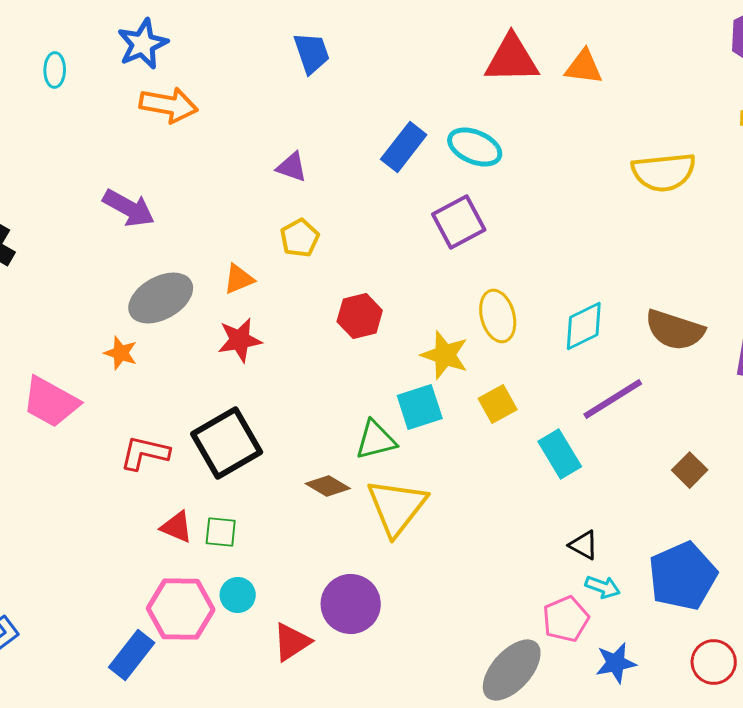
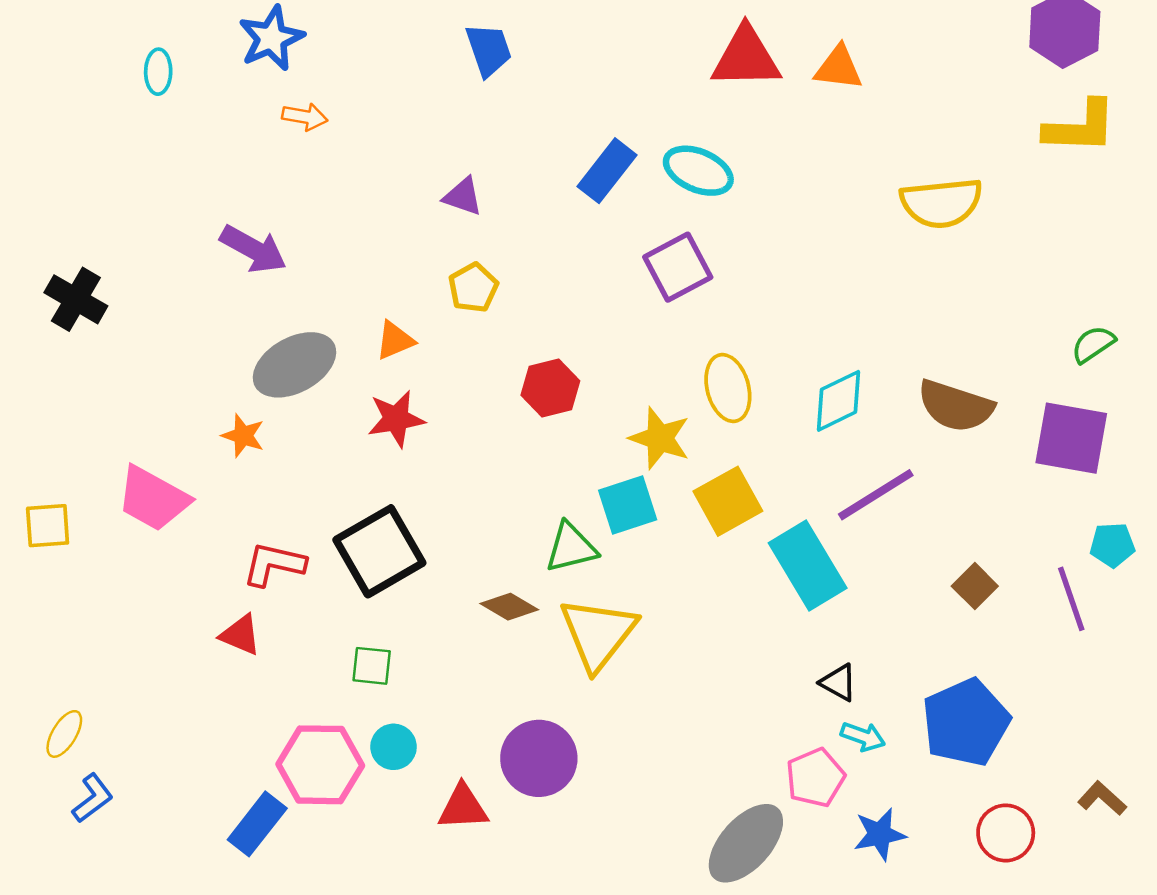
orange arrow: (169, 105) -> (305, 117), size x0.6
yellow square: (498, 404) -> (728, 501), size x1.4
cyan rectangle: (560, 454) -> (808, 565), size x1.4
red triangle: (177, 527) -> (240, 635), moved
red triangle: (292, 642) -> (463, 807), turned 30

